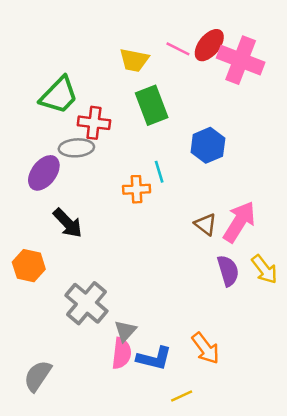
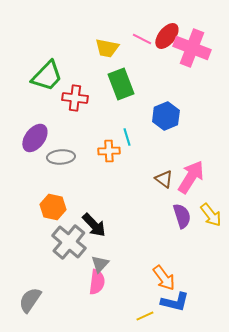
gray ellipse: (76, 148) -> (61, 157), moved
black arrow: (68, 223) -> (94, 225), moved
orange hexagon: (29, 266) -> (53, 207), moved
blue L-shape: (154, 358) -> (175, 302), moved

